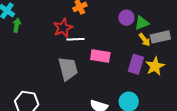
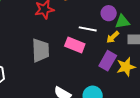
white line: (75, 39) -> (88, 29), moved
yellow arrow: (145, 40) -> (113, 37), moved, turned 72

